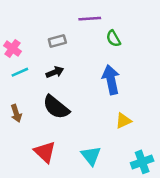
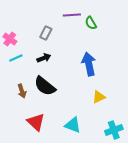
green semicircle: (113, 39) -> (91, 23), moved
gray rectangle: (57, 41) -> (46, 33), turned -48
brown arrow: (16, 113) -> (22, 91), moved
cyan triangle: (91, 156) -> (73, 125), turned -30

